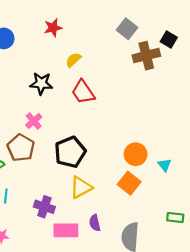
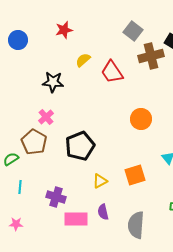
red trapezoid: (83, 92) -> (112, 72), moved
orange circle: (136, 154) -> (141, 119), moved
orange square: (129, 183) -> (135, 175), turned 35
yellow triangle: (81, 187) -> (100, 181), moved, size x0.7

